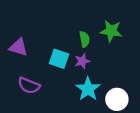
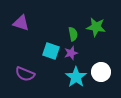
purple triangle: (18, 47) -> (21, 23), moved
white circle: (117, 99) -> (101, 72), moved

